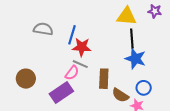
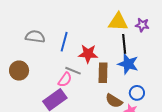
purple star: (155, 11) -> (142, 25), moved
red star: (82, 47) -> (88, 54), moved
brown circle: (26, 79) -> (19, 71), moved
brown rectangle: (104, 79) -> (103, 73), moved

